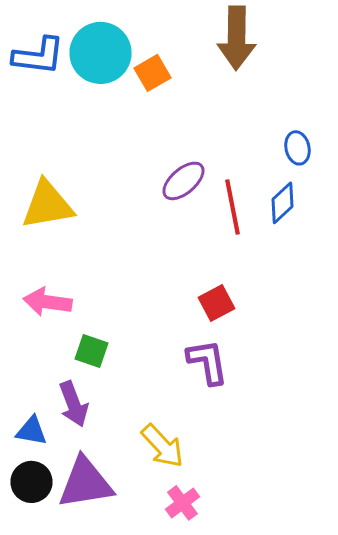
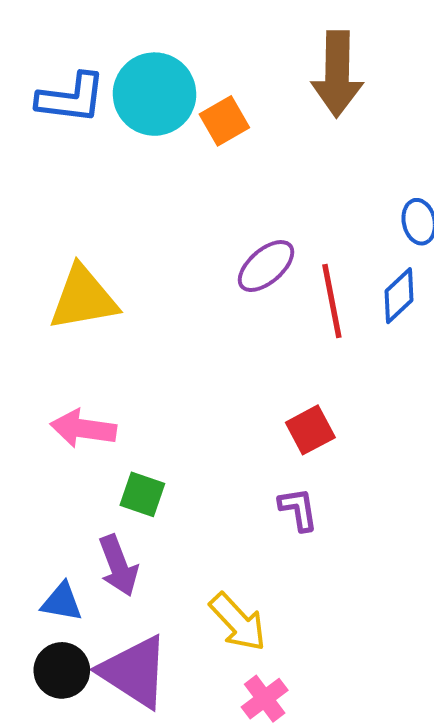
purple L-shape: (208, 362) -> (298, 509), size x0.7
purple triangle: (86, 483) -> (134, 672), turned 42

